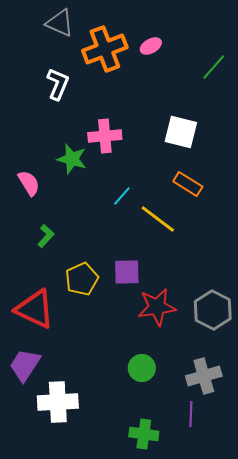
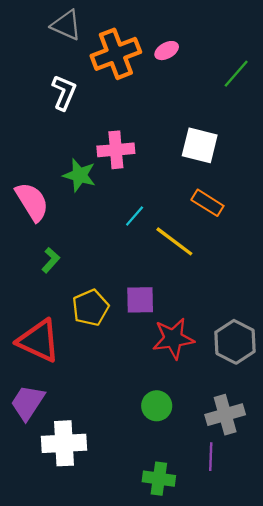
pink semicircle: (29, 183) -> (32, 202), size x1.4

